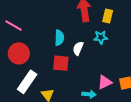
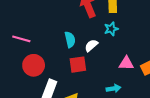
white semicircle: (78, 48) -> (91, 45), turned 40
pink triangle: (105, 82) -> (126, 63), moved, turned 42

